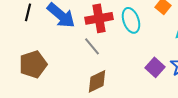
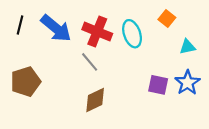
red cross: (99, 18) -> (97, 32), turned 32
purple square: (155, 67) -> (158, 85), turned -30

